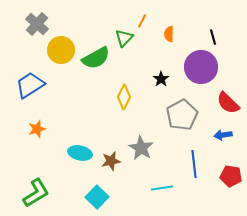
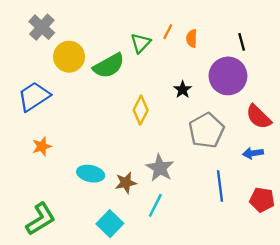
orange line: (142, 21) -> (168, 32), moved
cyan line: (162, 188) -> (155, 205), moved, turned -55

